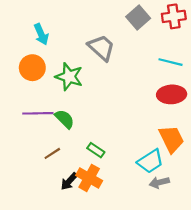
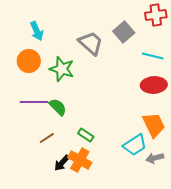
gray square: (138, 18) -> (124, 32), moved
gray arrow: (159, 182) -> (155, 158), moved

